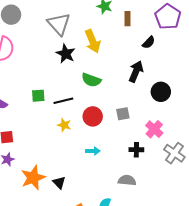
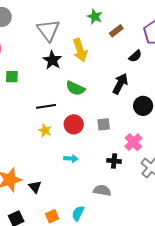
brown rectangle: (127, 19) -> (116, 31), turned 48
green square: (38, 96) -> (12, 77), moved

